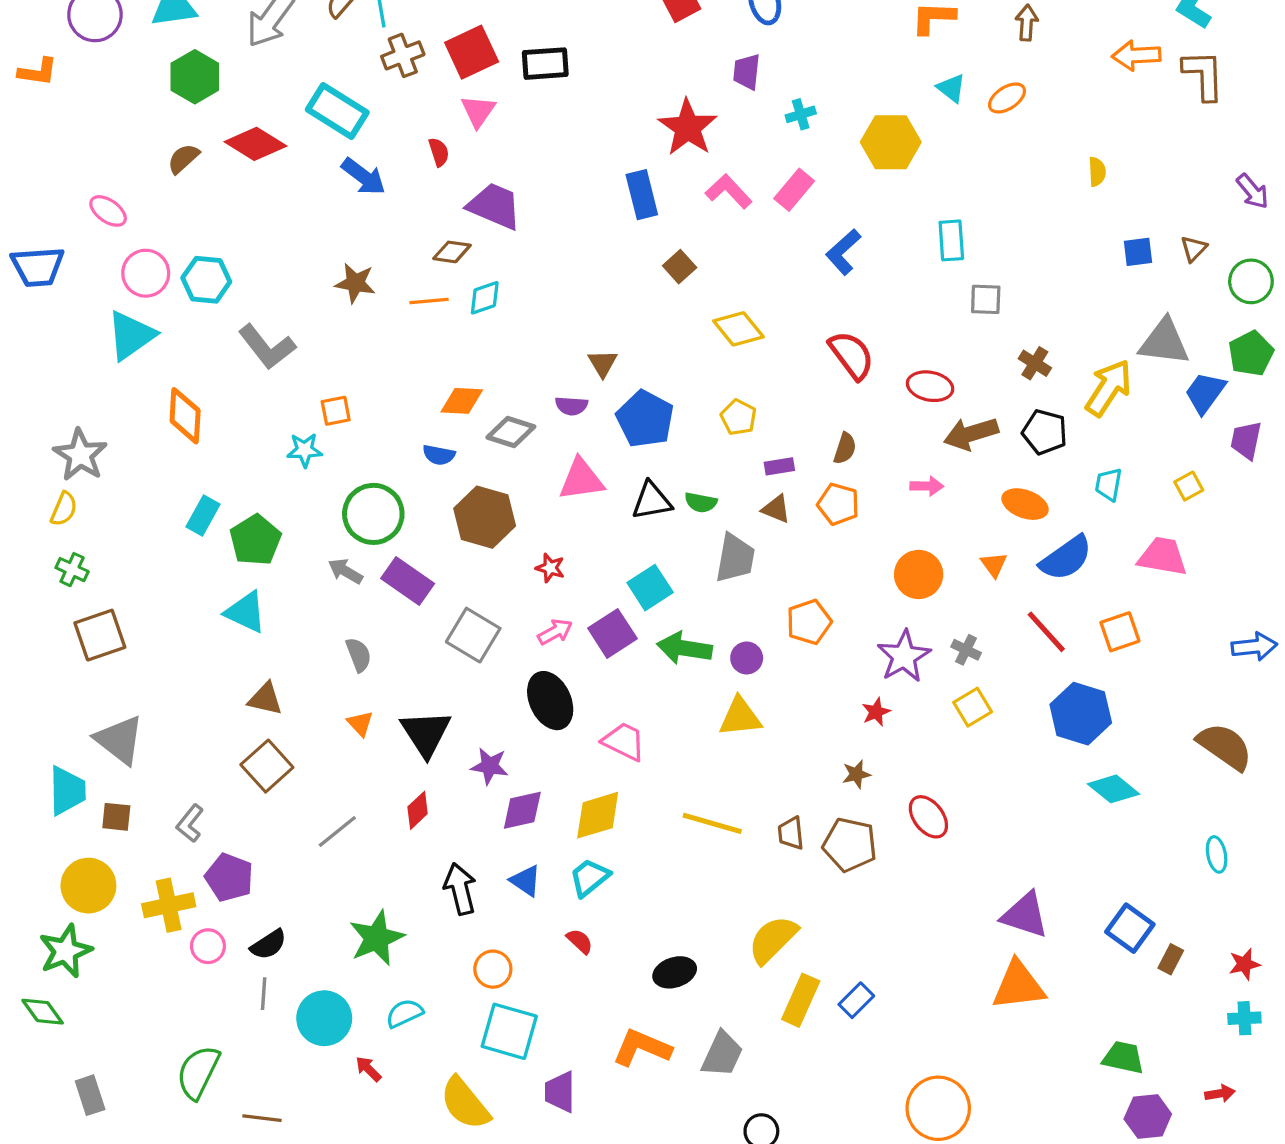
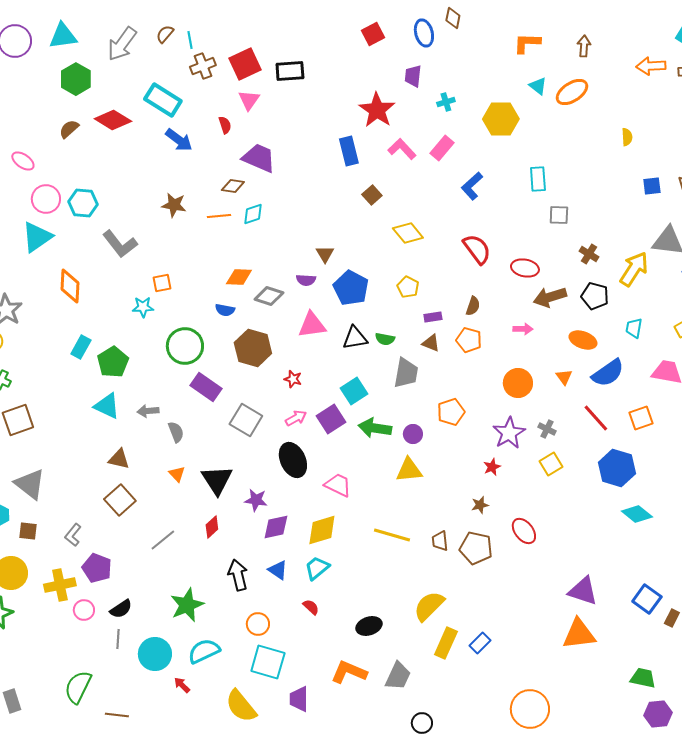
orange ellipse: (1007, 98) -> (572, 92), size x1.4
gray arrow: (345, 571) -> (148, 411), moved, turned -35
cyan semicircle: (404, 1013) -> (204, 651), size x1.4

